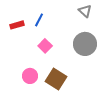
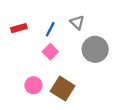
gray triangle: (85, 11) -> (77, 22), moved
blue line: (39, 20) -> (50, 29), moved

